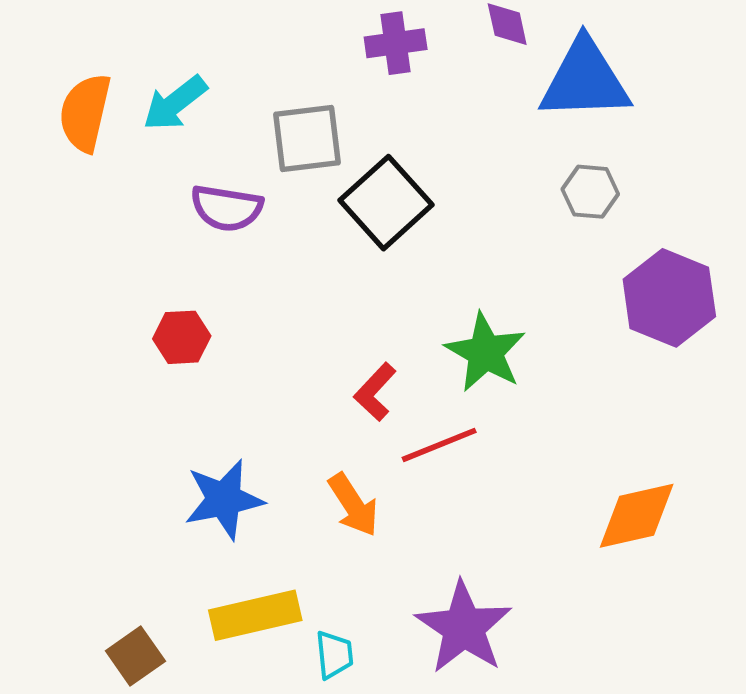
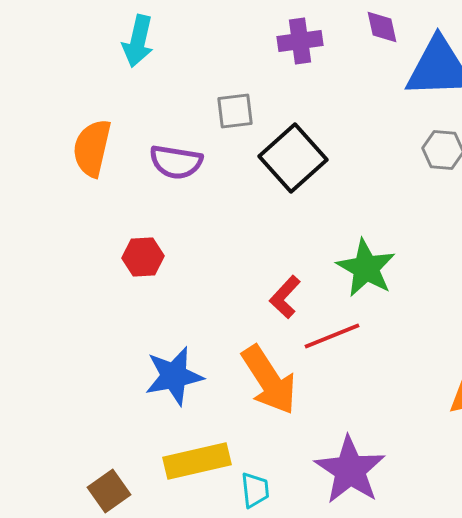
cyan arrow: (175, 103) -> (138, 41), moved, turned -39
orange semicircle: (85, 113) -> (92, 148), moved
gray square: (307, 139) -> (235, 111), size x0.7
orange arrow: (353, 505) -> (269, 380), size x1.5

